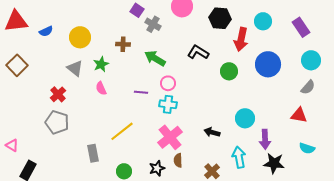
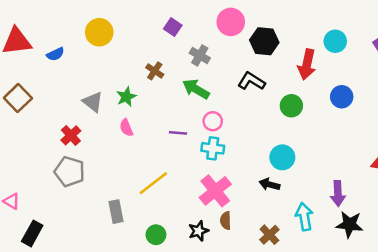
black hexagon: (220, 18) -> (264, 41), moved
gray cross: (153, 24) -> (200, 55), moved
yellow circle: (80, 37) -> (99, 32), moved
brown cross: (123, 44) -> (155, 71), turned 32
blue circle: (268, 64) -> (342, 97), size x0.7
cyan circle: (245, 118) -> (282, 157), moved

